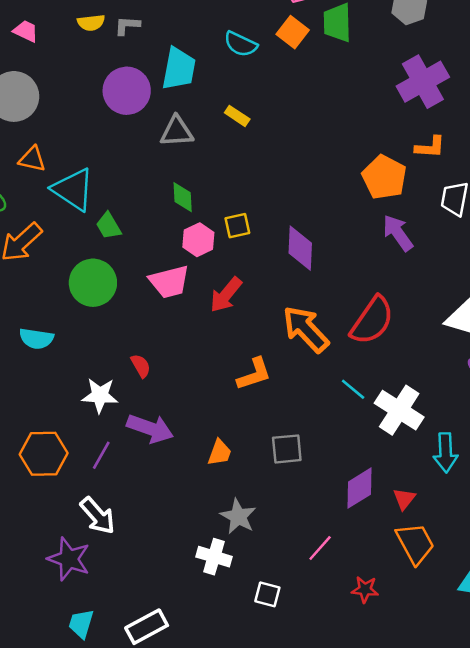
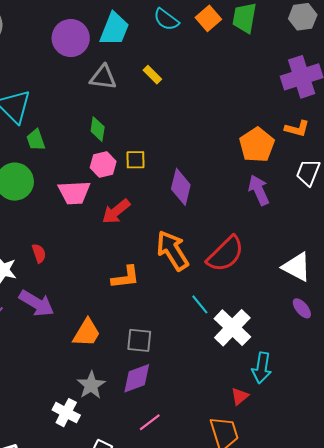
orange trapezoid: (220, 453) -> (87, 333), size x1.4
purple diamond: (360, 488) -> (137, 378), moved
red triangle: (404, 499) -> (240, 396), moved

